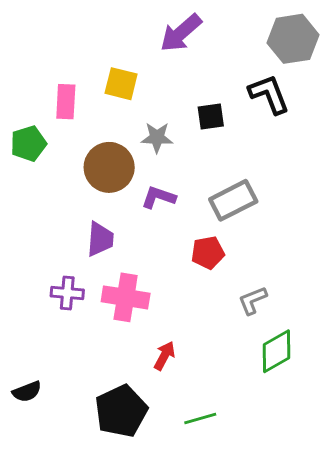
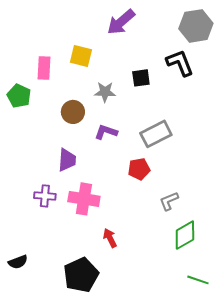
green pentagon: (28, 143) -> (19, 96), turned -30
brown circle: (109, 167) -> (73, 112), size x0.7
red arrow: (164, 356) -> (110, 238), turned -54
green line: (200, 418) -> (198, 280), moved, turned 35

